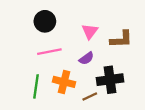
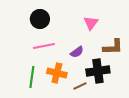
pink triangle: (90, 31) -> (91, 23), moved
brown L-shape: (121, 39) -> (113, 47), moved

